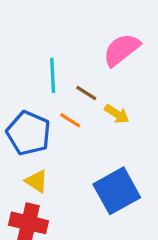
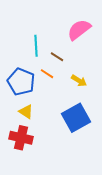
yellow arrow: (117, 114) -> (79, 81), moved

